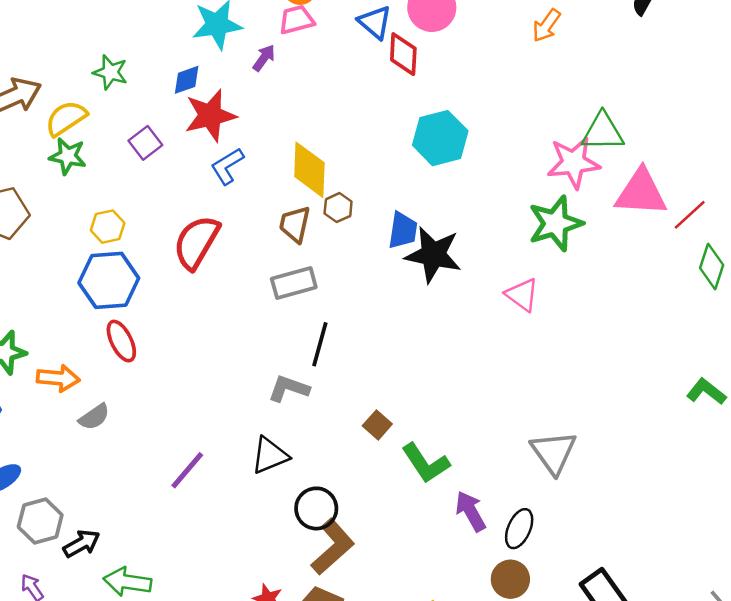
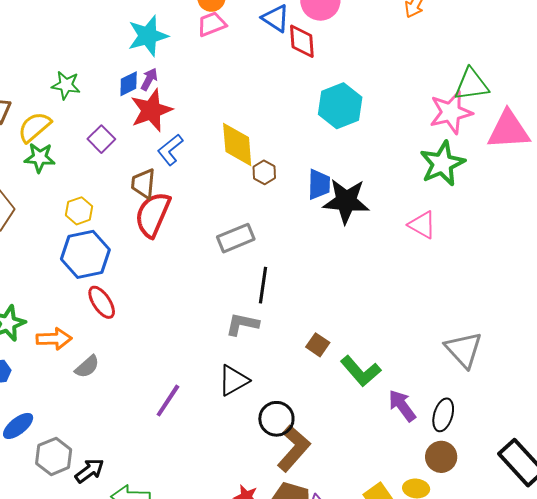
purple arrow: (264, 58) -> (149, 79), moved
brown trapezoid: (295, 224) -> (143, 184), moved

